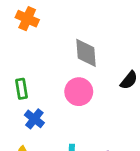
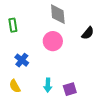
green rectangle: (21, 89) -> (13, 25), moved

